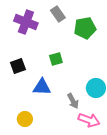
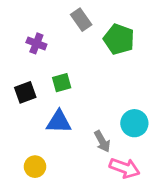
purple cross: (26, 22) -> (36, 43), moved, size x0.6
green pentagon: (85, 28) -> (119, 39), turned 30
green square: (56, 59) -> (62, 83), moved

